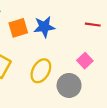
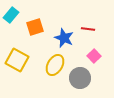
red line: (93, 25) -> (88, 29), moved
blue star: (44, 27) -> (64, 38), moved, turned 30

